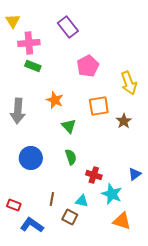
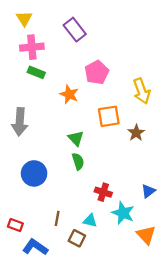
yellow triangle: (13, 21) -> (24, 19), moved
orange star: (55, 100) -> (69, 94), moved
green semicircle: (71, 157) -> (78, 161), moved
orange triangle: (122, 221) -> (146, 235), moved, turned 30

